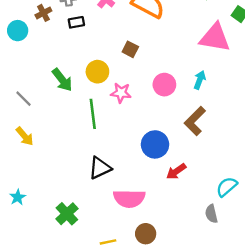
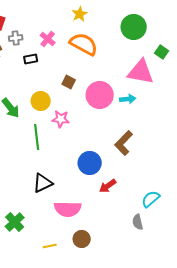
black rectangle: (76, 22) -> (31, 59), moved
cyan arrow: (200, 80) -> (128, 99), moved, turned 63
pink circle: (164, 85) -> (100, 95), moved, size x1.4

